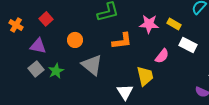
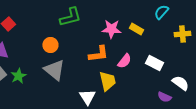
orange circle: (75, 40) -> (50, 45), moved
orange L-shape: (122, 41) -> (98, 54), moved
white rectangle: (188, 45) -> (154, 63), moved

